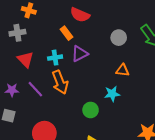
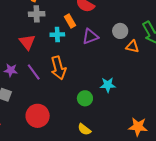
gray cross: (17, 33) -> (37, 14), moved
purple triangle: (80, 54) -> (90, 36), moved
cyan cross: (55, 58) -> (57, 35), moved
orange triangle: (123, 70) -> (132, 47), moved

